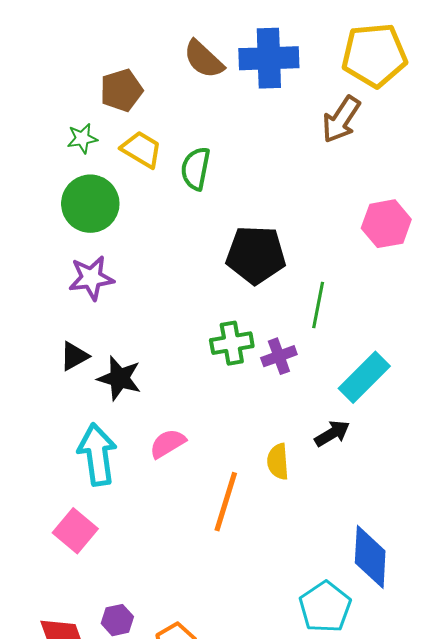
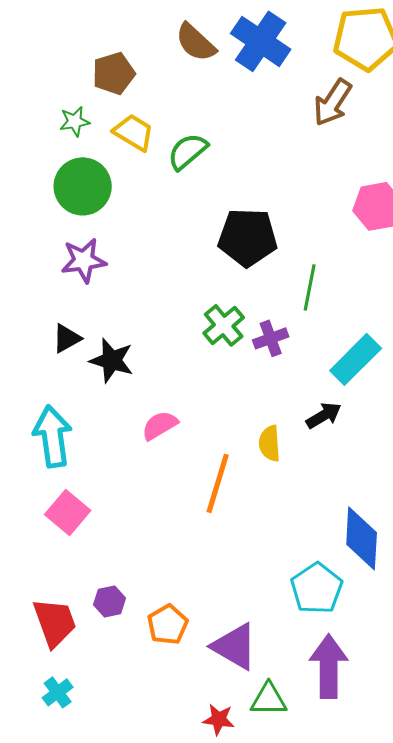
blue cross: (269, 58) -> (261, 41), turned 36
green semicircle: (196, 169) -> (188, 151), turned 39
green cross: (232, 343) -> (224, 325), turned -30
cyan arrow: (97, 454) -> (53, 436), moved

